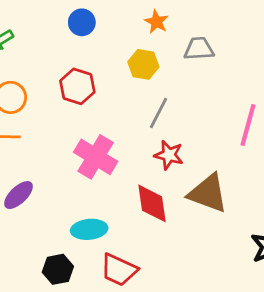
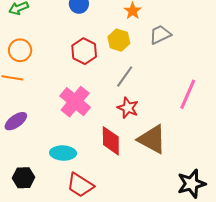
gray trapezoid: (199, 49) -> (160, 35), turned -30
red hexagon: (77, 86) -> (84, 51), moved
black hexagon: (58, 269) -> (24, 178), moved

